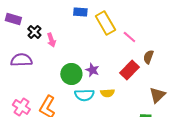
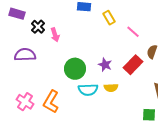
yellow rectangle: (105, 23) -> (109, 18), size x0.6
purple star: (92, 70) -> (105, 65), moved

